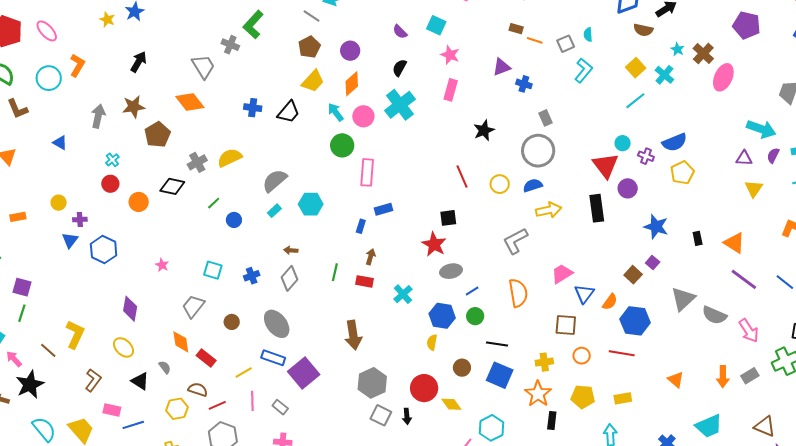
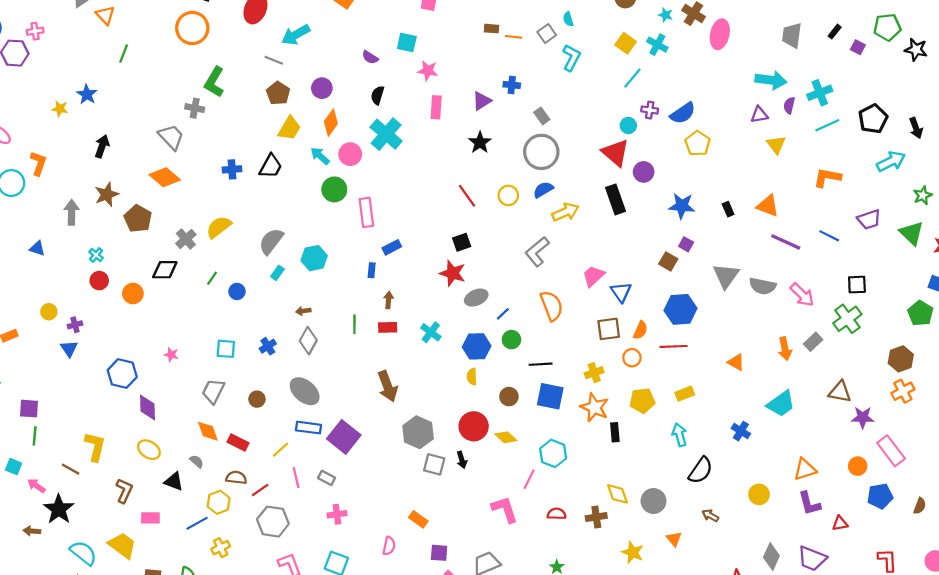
purple triangle: (502, 67) -> (482, 101), moved
purple cross: (646, 156) -> (650, 110), moved
blue hexagon: (104, 250) -> (122, 374), moved
orange semicircle: (610, 302) -> (640, 330), moved
blue line: (133, 425) -> (197, 523), moved

